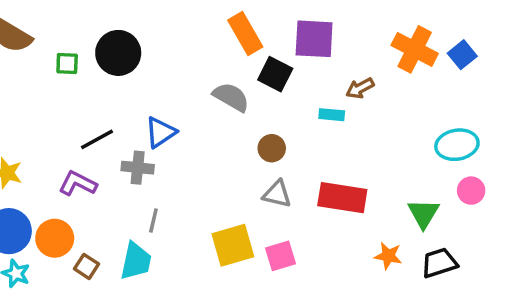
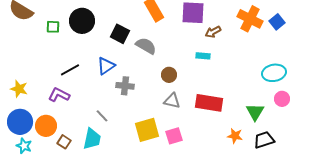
black square: (275, 74) -> (120, 34), moved
brown arrow: (360, 88) -> (213, 32), moved
gray cross: (138, 168) -> (125, 86), moved
gray line: (153, 221) -> (102, 116), turned -56

